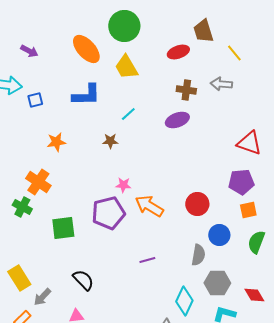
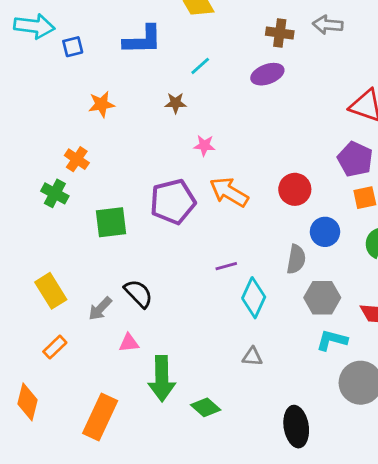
orange cross: (38, 182) -> (77, 159), size x0.7
purple pentagon: (241, 182) -> (355, 159), turned 30
pink star: (123, 185) -> (204, 145), moved
gray arrow: (42, 297) -> (100, 309), moved
cyan diamond: (184, 301) -> (254, 298), moved

